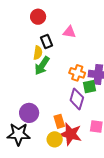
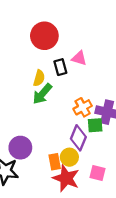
red circle: (38, 17) -> (44, 36), size x1.5
black rectangle: (47, 42) -> (60, 67), moved
orange cross: (77, 73) -> (83, 107), turned 35
yellow circle: (55, 139) -> (69, 157), moved

